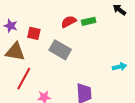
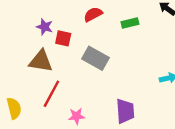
red semicircle: (69, 22) -> (93, 14), moved
purple star: (11, 26) -> (45, 27), moved

